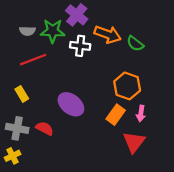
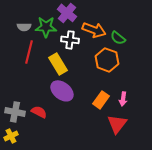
red line: (33, 60) -> (29, 52), turned -55
orange hexagon: (127, 86) -> (107, 60), moved
yellow rectangle: (22, 94) -> (58, 64), moved, size x1.5

